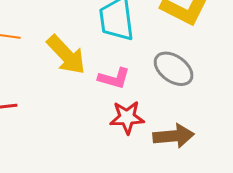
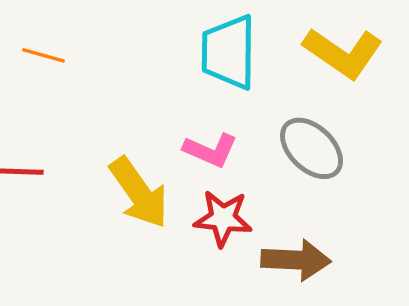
yellow arrow: (66, 55) -> (139, 193), moved

